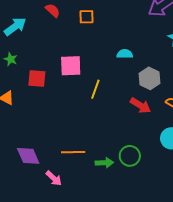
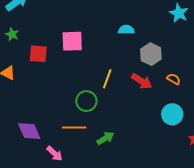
yellow line: (95, 89) -> (107, 79), moved
green circle: (130, 156) -> (86, 101), moved
green arrow: (104, 163) -> (105, 138), turned -30

